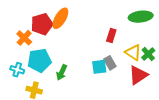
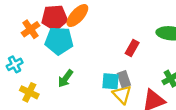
yellow triangle: (133, 52) -> (122, 95), moved
cyan pentagon: (39, 61) -> (59, 41), moved
cyan cross: (17, 70) -> (15, 64), turned 32

